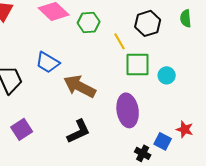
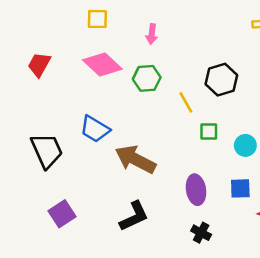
green square: (138, 64) -> (209, 132), size x0.6
purple ellipse: (128, 110) -> (196, 190), size x0.7
blue square: (163, 141) -> (240, 188), moved, turned -30
black cross: (143, 153) -> (201, 233), moved

